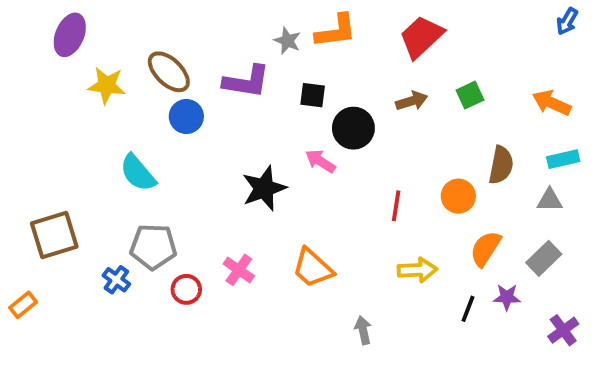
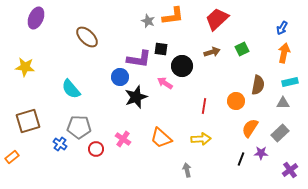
blue arrow: (567, 21) -> (282, 28), moved
purple L-shape: (247, 82) -> (139, 59), moved
yellow star: (107, 85) -> (25, 67), moved
orange arrow: (552, 103) -> (284, 53), turned 78
blue circle: (186, 116) -> (120, 77), moved
yellow arrow: (418, 270) -> (201, 139), moved

